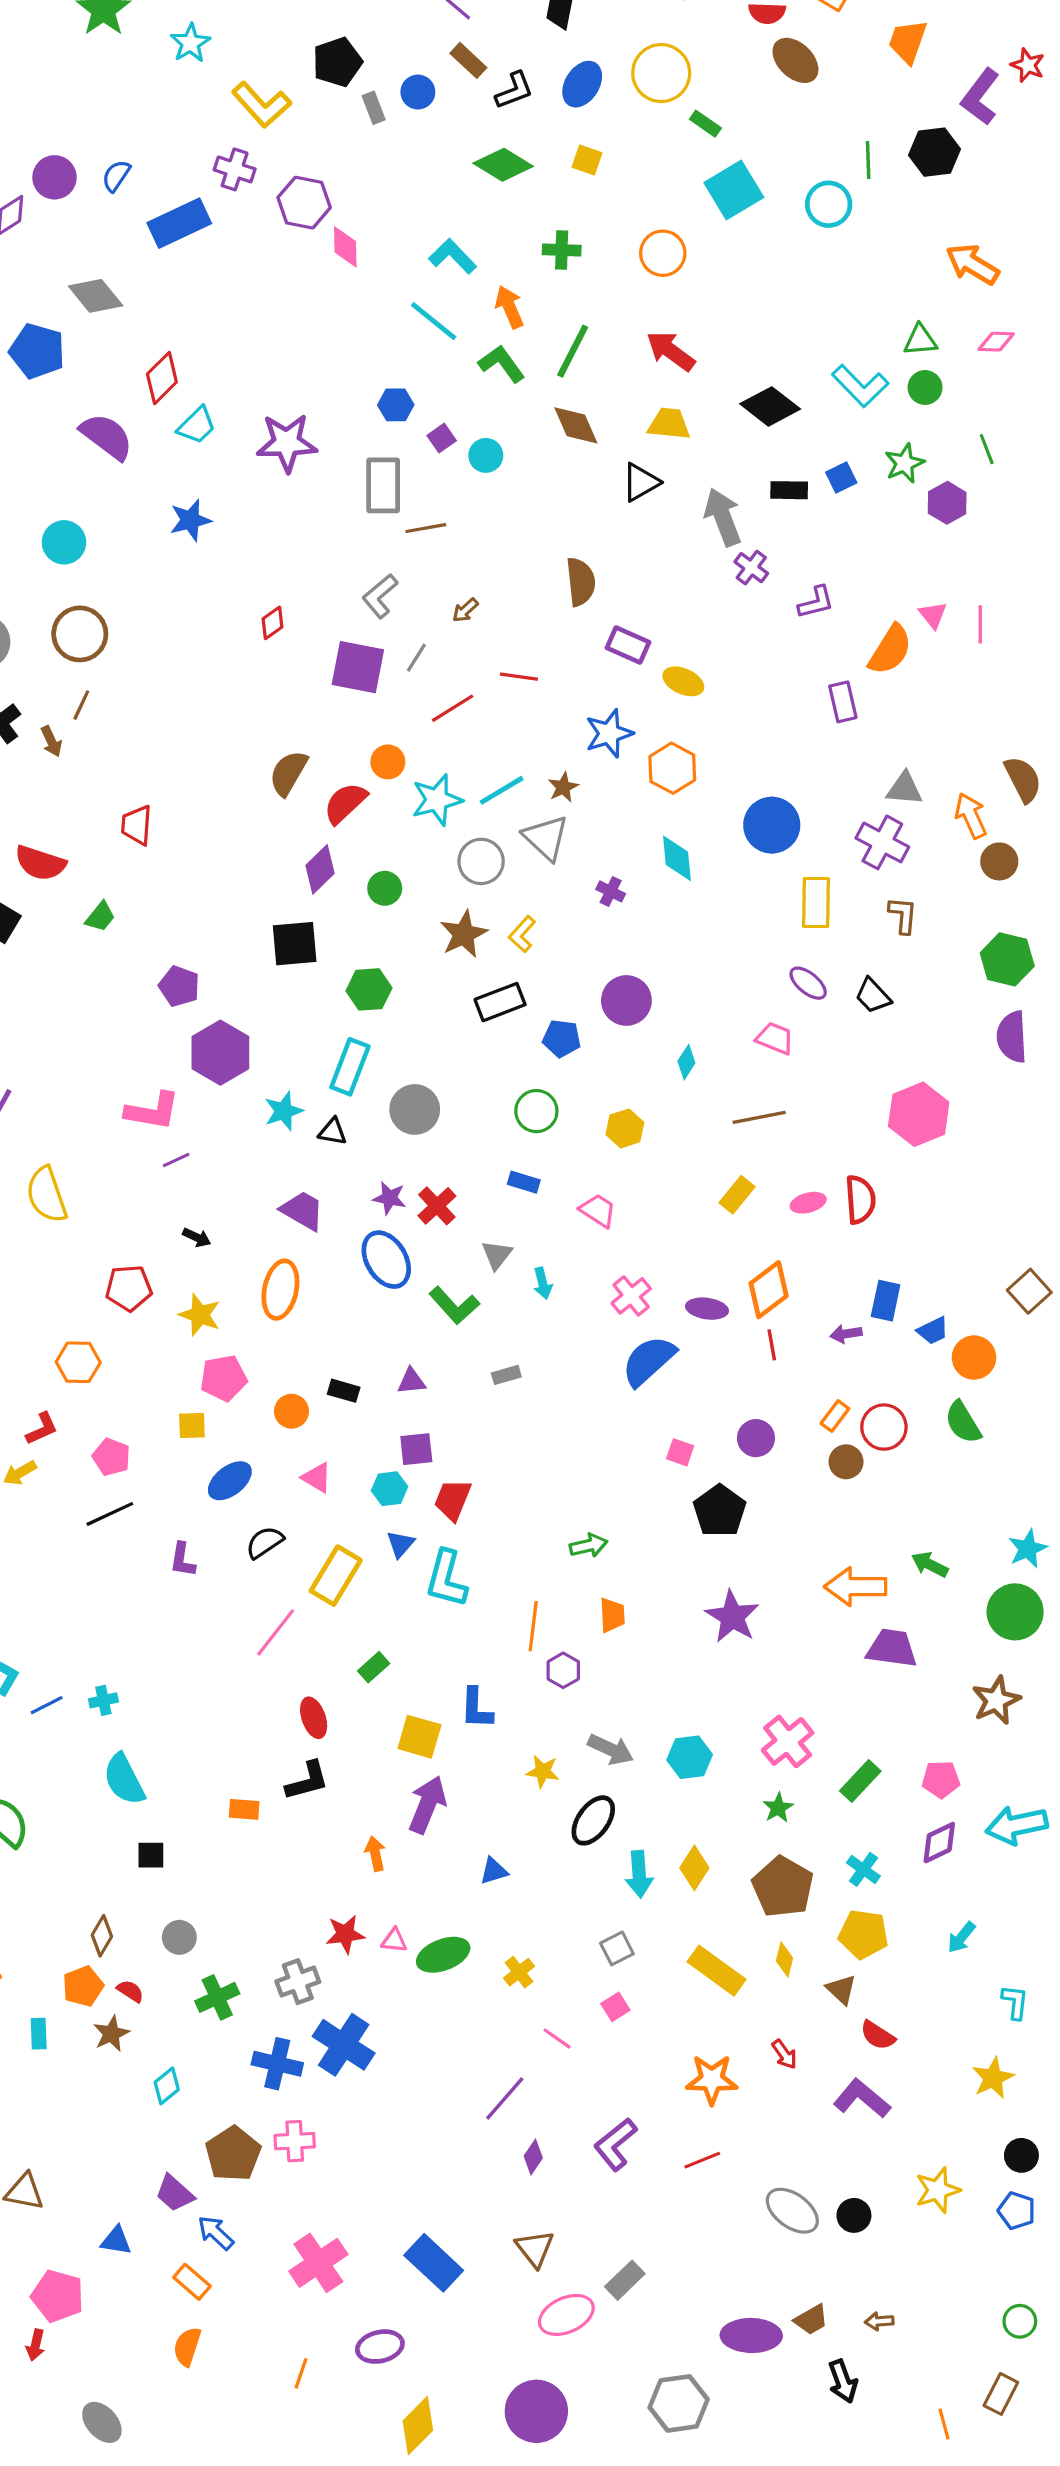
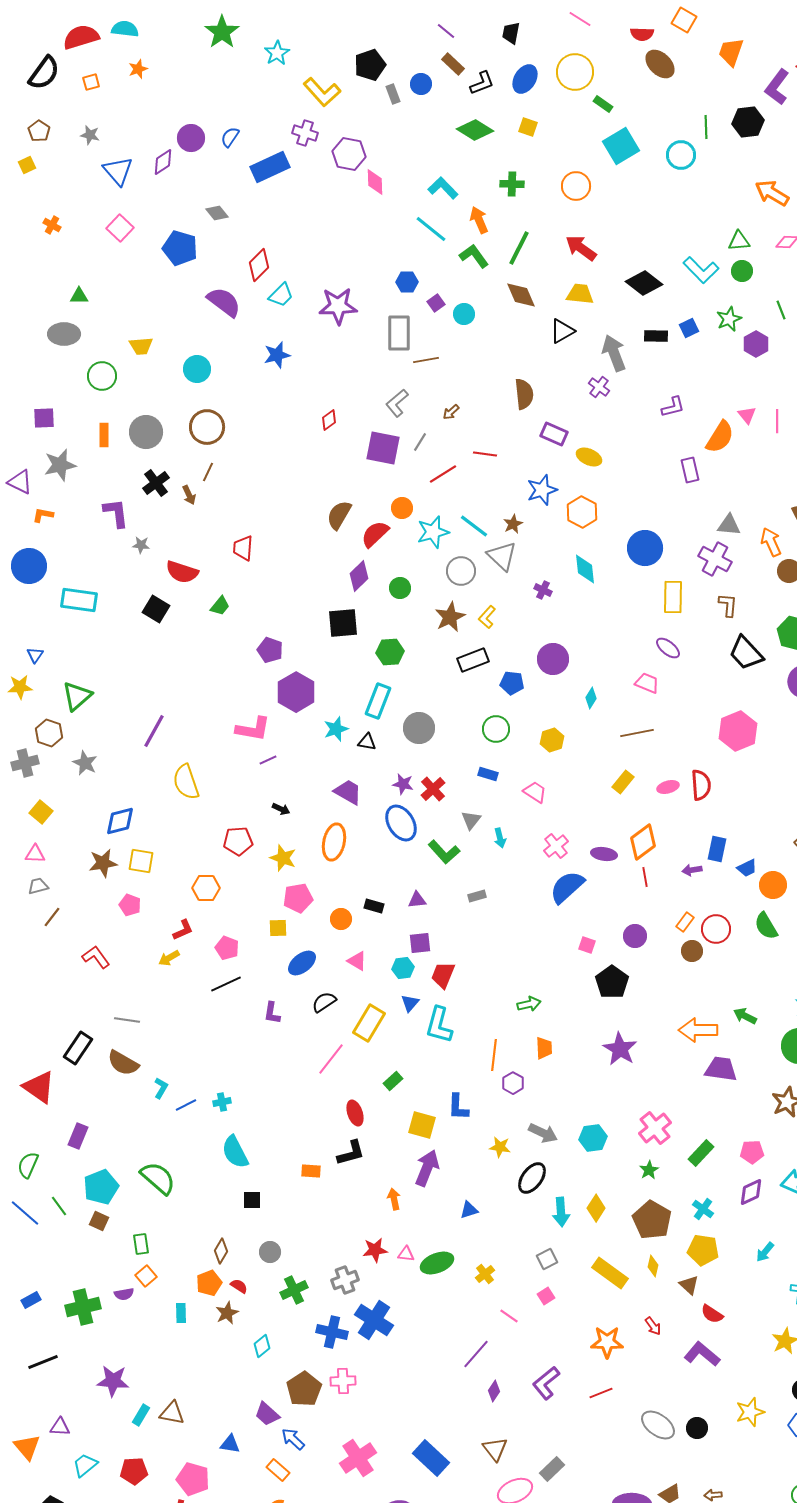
gray diamond: (96, 296) -> (217, 213), size x0.7
purple cross: (751, 568) -> (599, 387), moved
cyan line: (502, 790) -> (474, 526), turned 68
black trapezoid: (873, 996) -> (746, 653), moved, size x1.5

